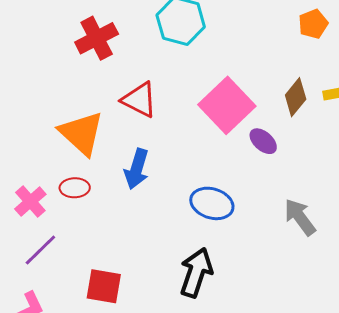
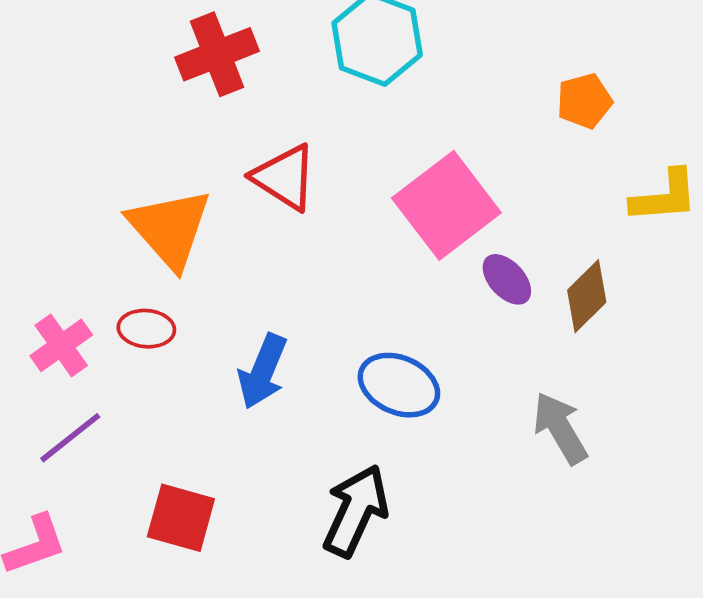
orange pentagon: (313, 24) -> (584, 101), moved
brown diamond: (296, 97) -> (587, 296), moved
blue arrow: (137, 169) -> (263, 371), moved

